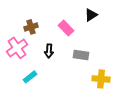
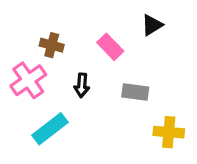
brown cross: (31, 27) -> (52, 45), turned 32
cyan rectangle: (30, 77) -> (50, 129), size x1.5

